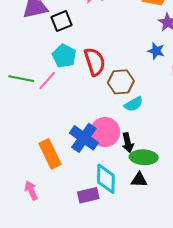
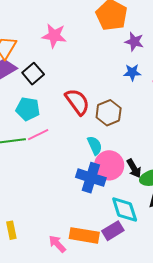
cyan pentagon: (64, 56) -> (28, 109), moved
pink line: (47, 81) -> (38, 135), turned 40
cyan semicircle: (134, 104) -> (95, 145), moved, turned -66
orange rectangle: (50, 154) -> (84, 235), moved, turned -36

